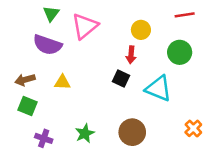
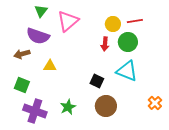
red line: (185, 15) -> (135, 21), moved
green circle: (180, 52) -> (128, 42), moved
black square: (121, 79) -> (97, 81), moved
brown arrow: (25, 80) -> (22, 54), moved
purple cross: (44, 138) -> (35, 111), size x1.6

